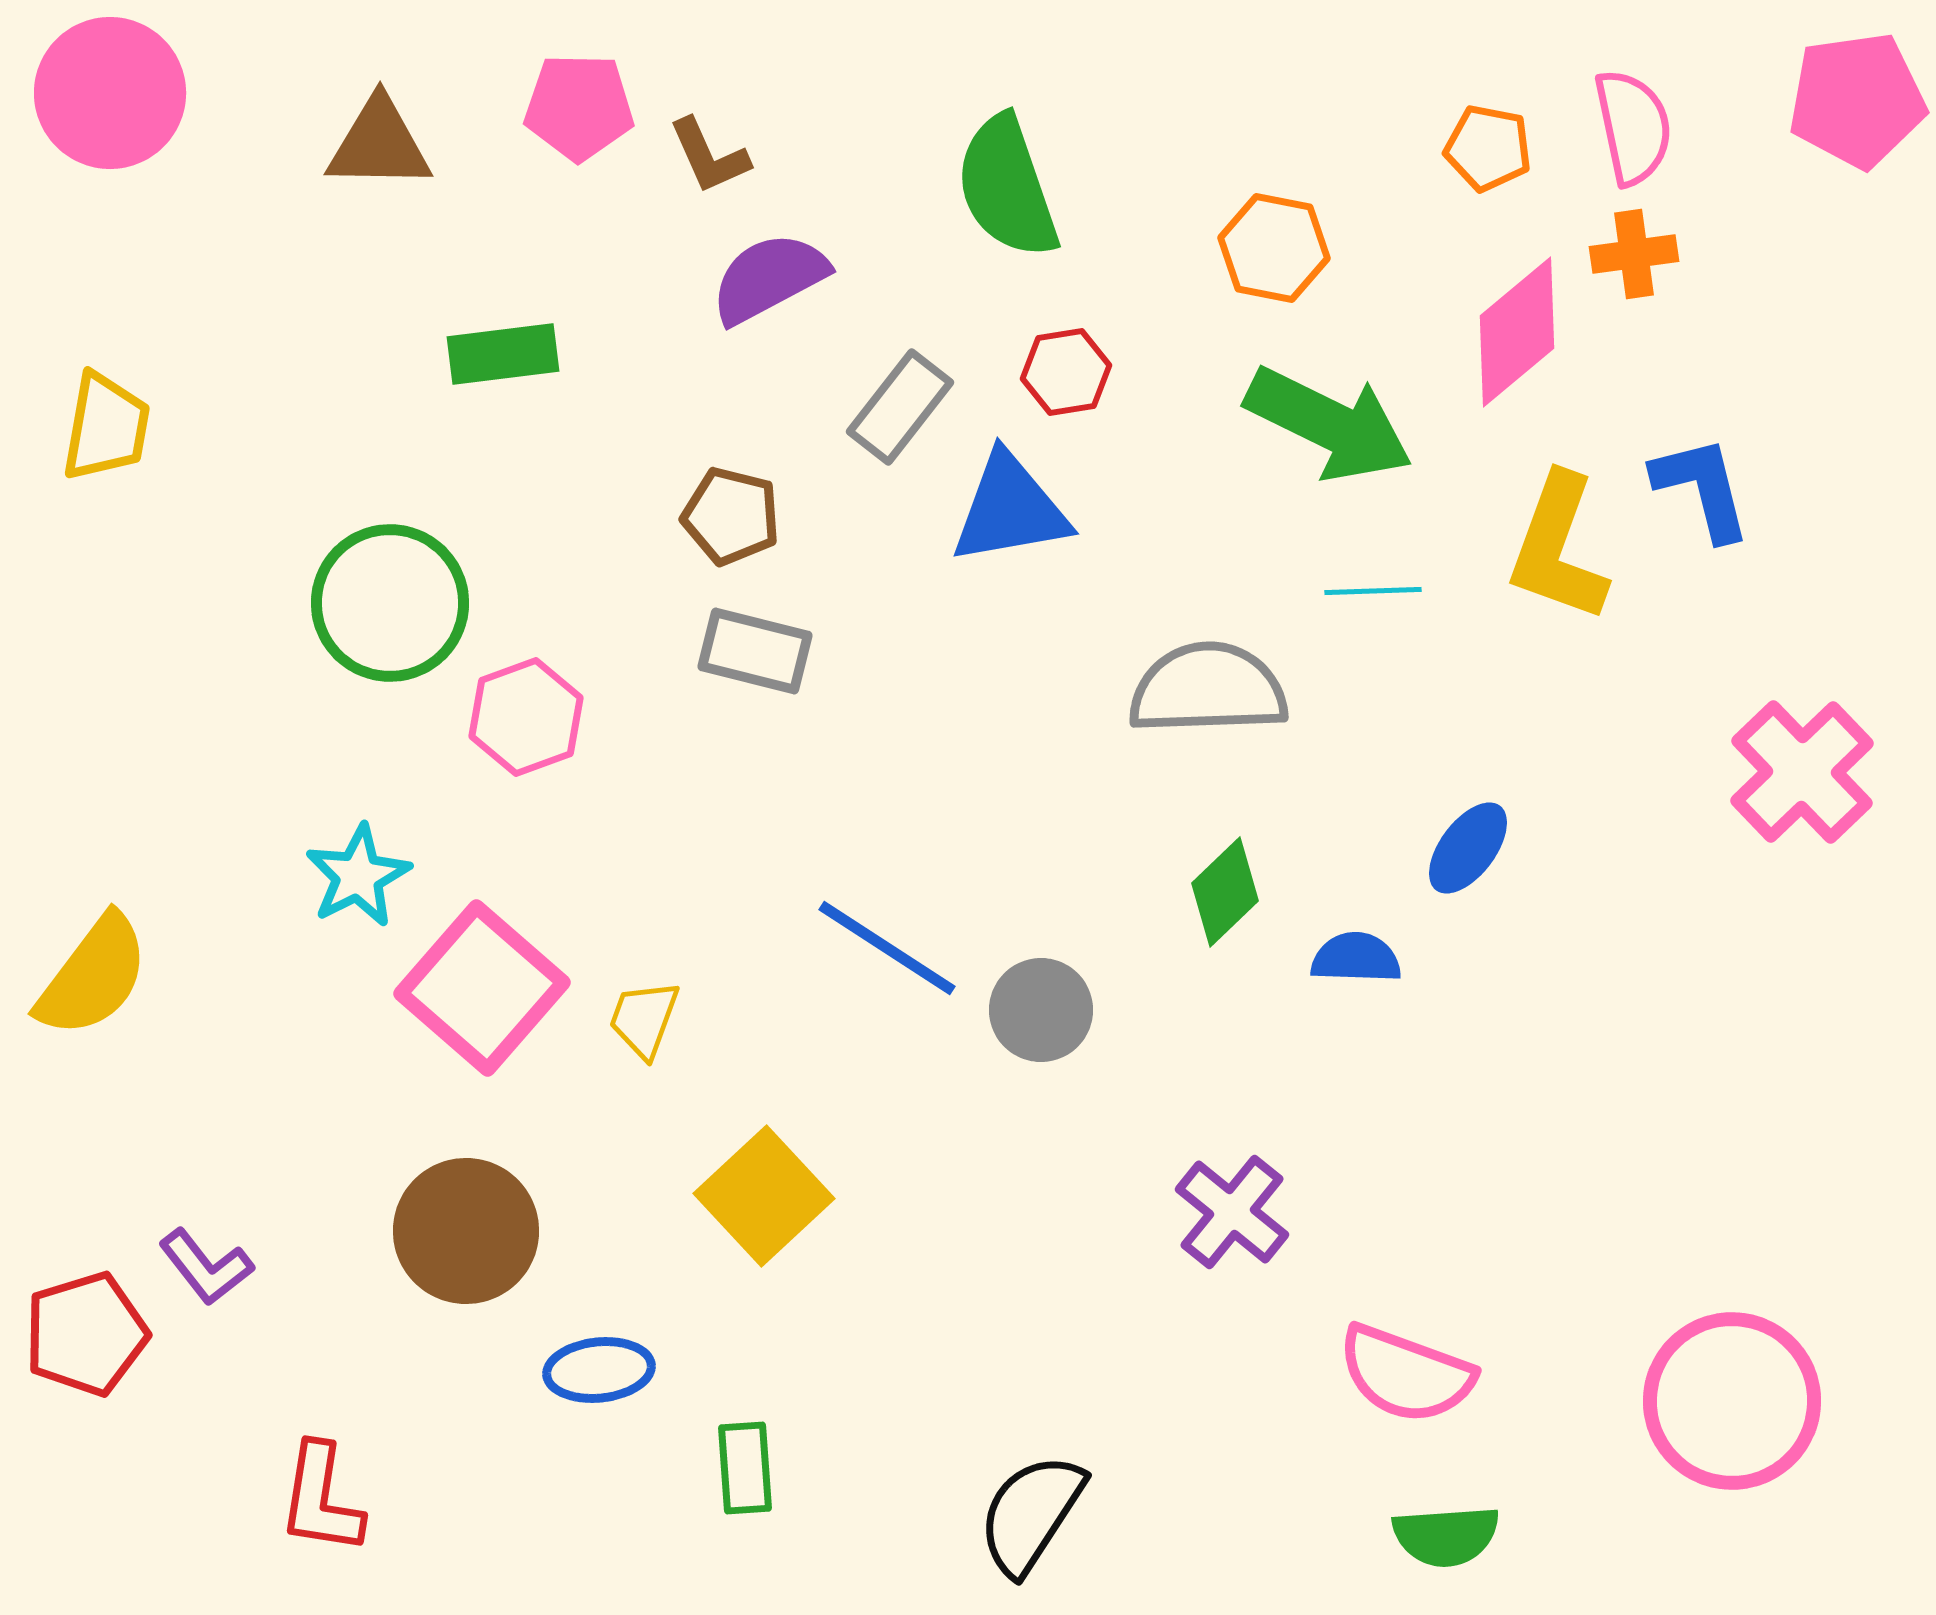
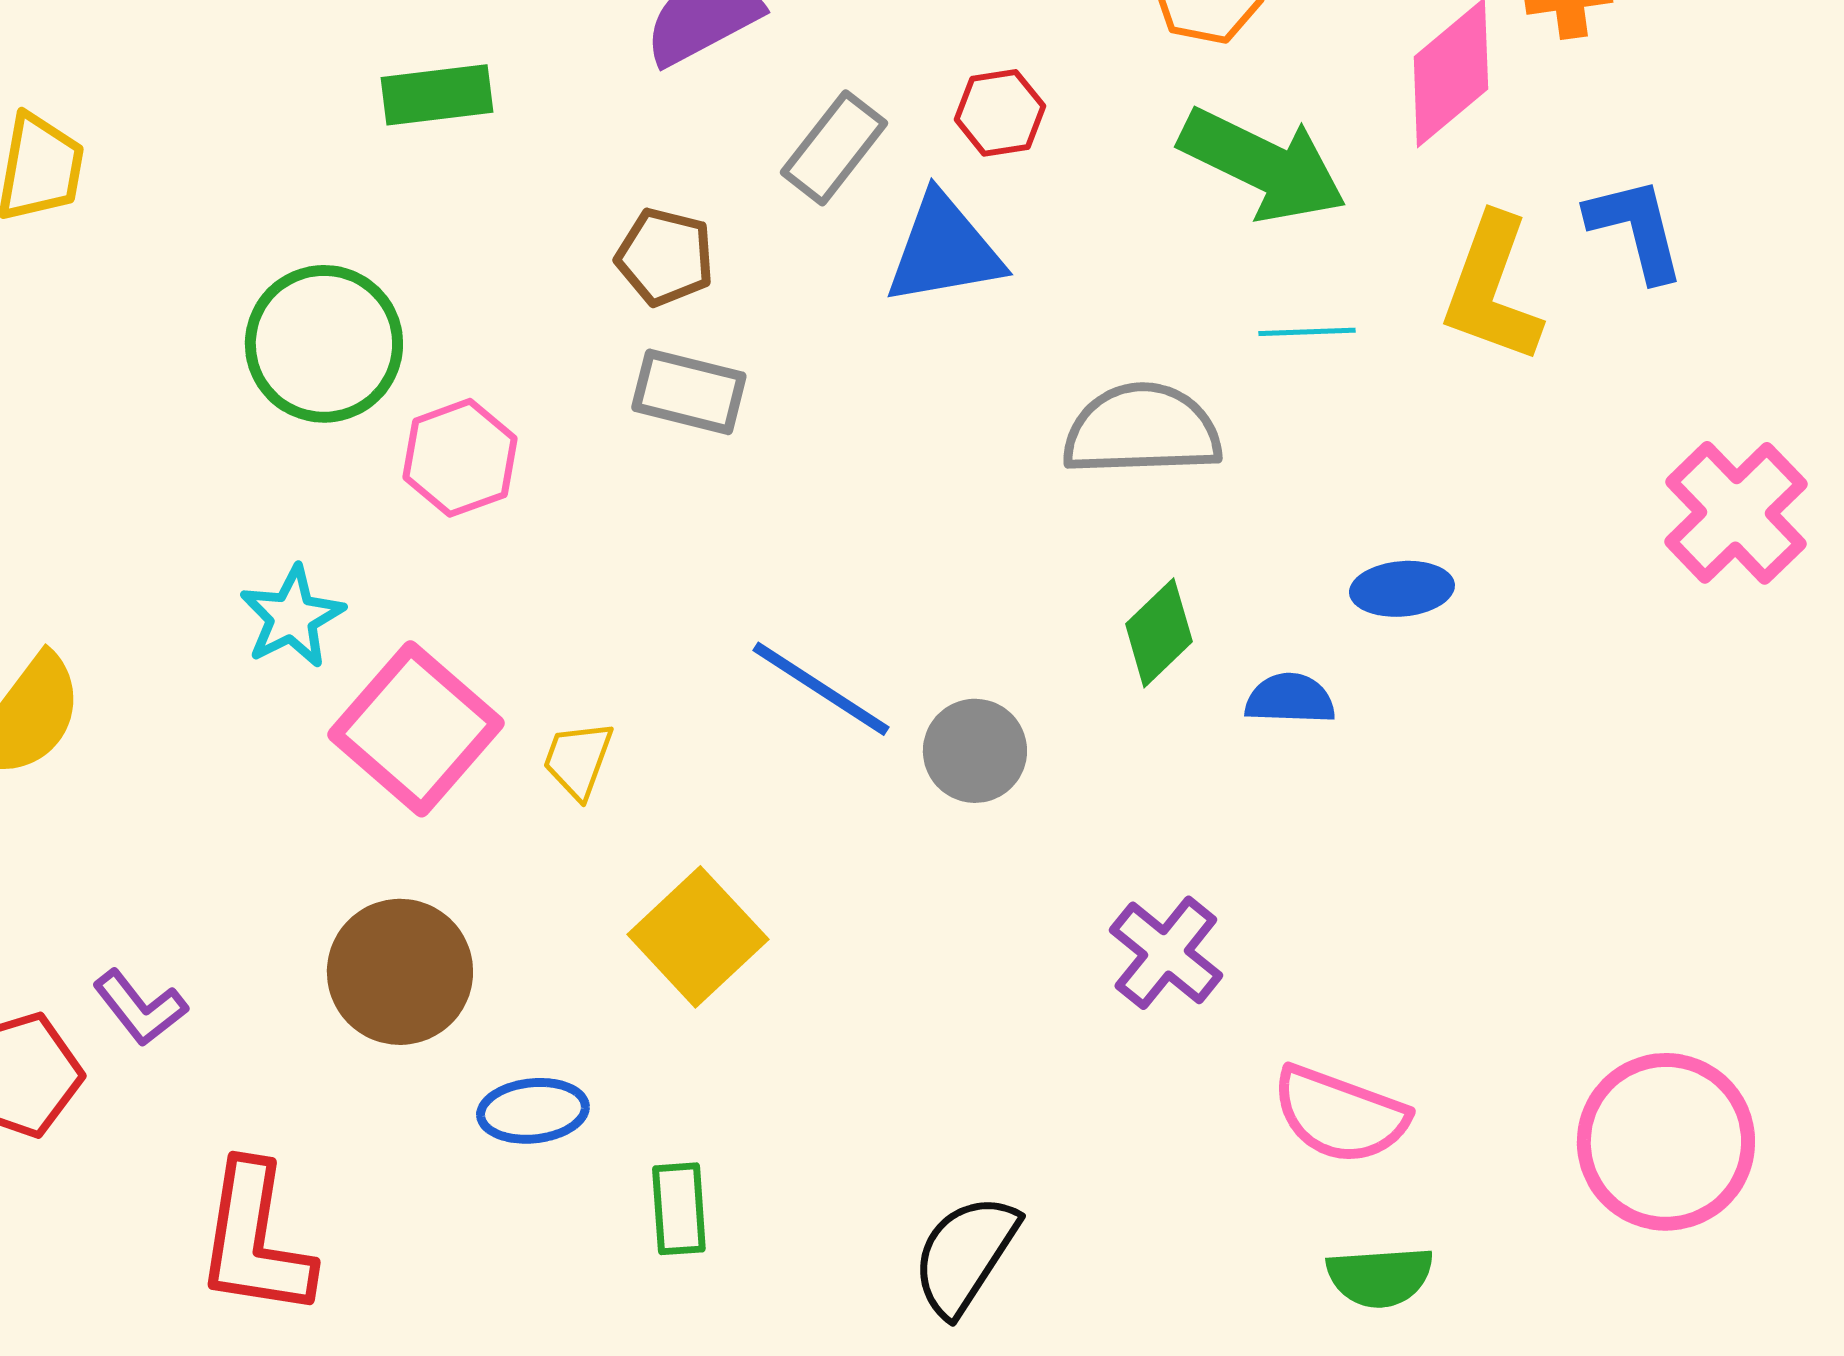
blue ellipse: (1468, 848) -> (1402, 589), turned 48
red L-shape: (321, 1499) -> (255, 1240), size x1.4

